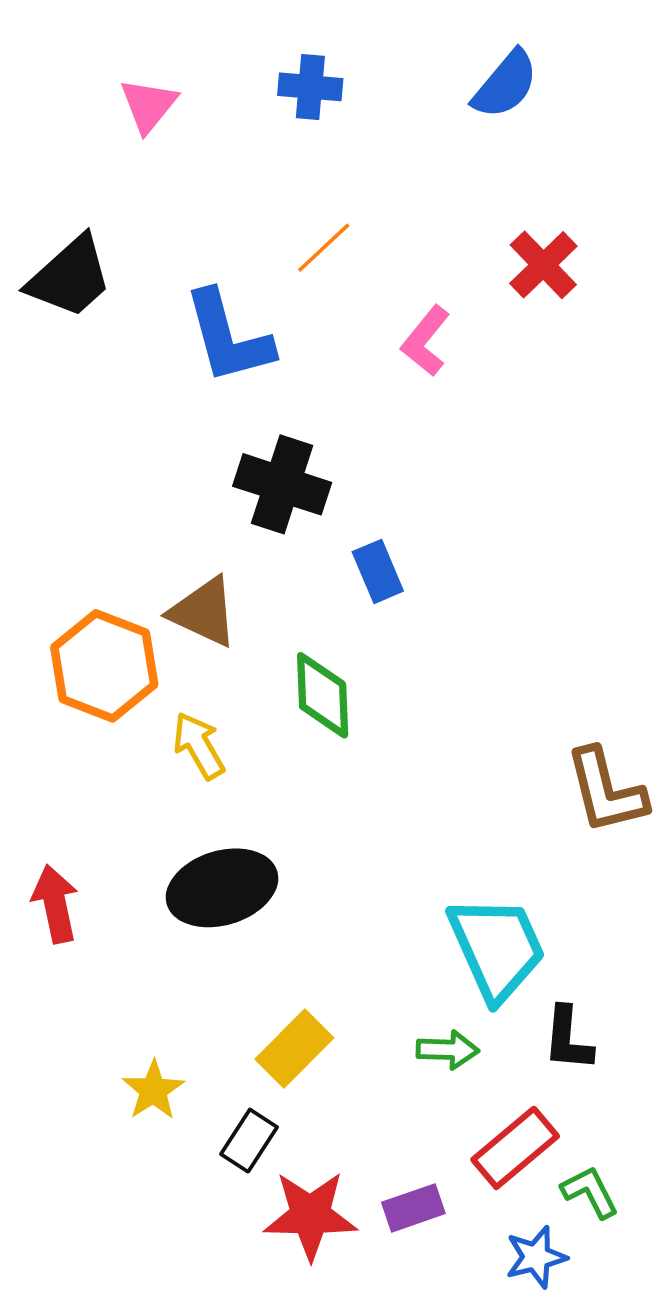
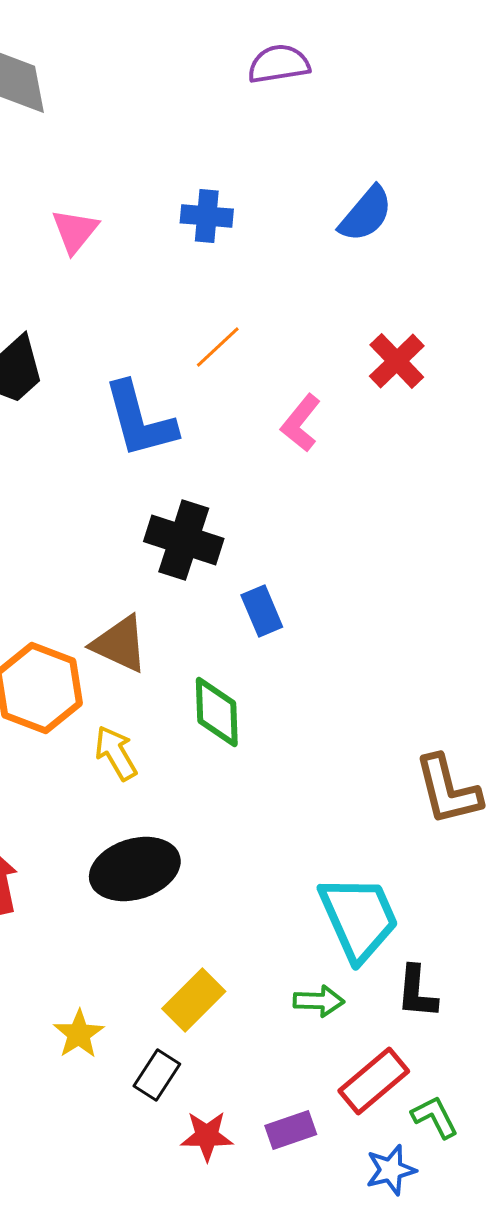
red star: (310, 1215) -> (207, 1136), size x0.7

